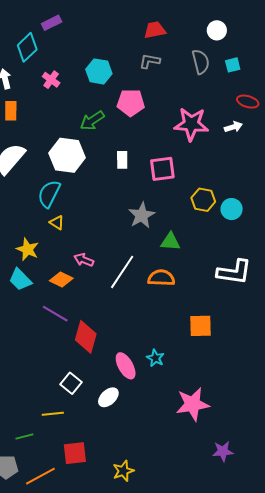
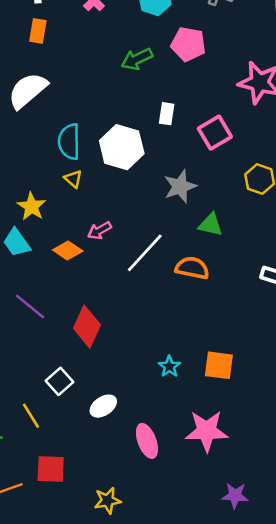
white hexagon: (67, 155) -> (122, 147), moved
pink square: (162, 169) -> (215, 133), turned -32
cyan semicircle: (49, 194) -> (69, 142), turned -36
pink arrow: (84, 260) -> (99, 231), turned -60
purple line: (55, 314) -> (30, 306), moved
orange square: (201, 326) -> (219, 365), moved
pink ellipse: (126, 366) -> (147, 441), moved
yellow line: (53, 414) -> (31, 416), turned 55

